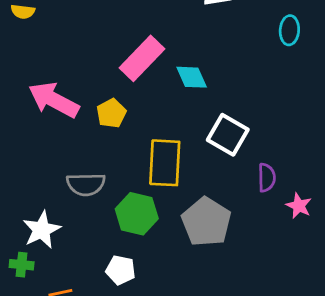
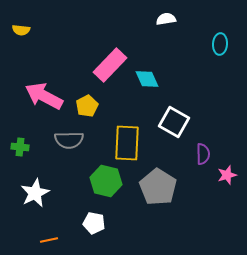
gray semicircle: (86, 184) -> (69, 140), moved
pink star: (299, 206) -> (227, 175), turned 30
green cross: (22, 265) -> (20, 147), moved

